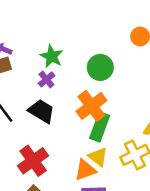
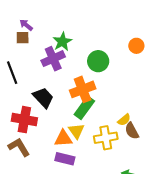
purple cross: (46, 79) -> (53, 59), size x1.6
black trapezoid: (41, 111) -> (43, 98), moved
red cross: (33, 161) -> (24, 120), turned 30

